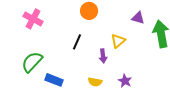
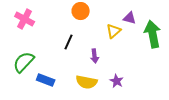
yellow triangle: (118, 41) -> (114, 31), moved
yellow semicircle: (95, 82) -> (87, 82), size x1.5

